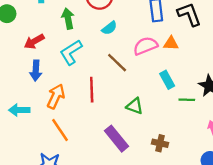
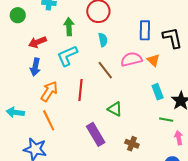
cyan semicircle: (109, 28) -> (103, 40), turned -72
orange triangle: (171, 43) -> (153, 60), turned 32
cyan rectangle: (167, 80) -> (158, 92), moved
green line: (187, 100) -> (166, 120), moved
cyan arrow: (19, 110) -> (15, 112), moved

